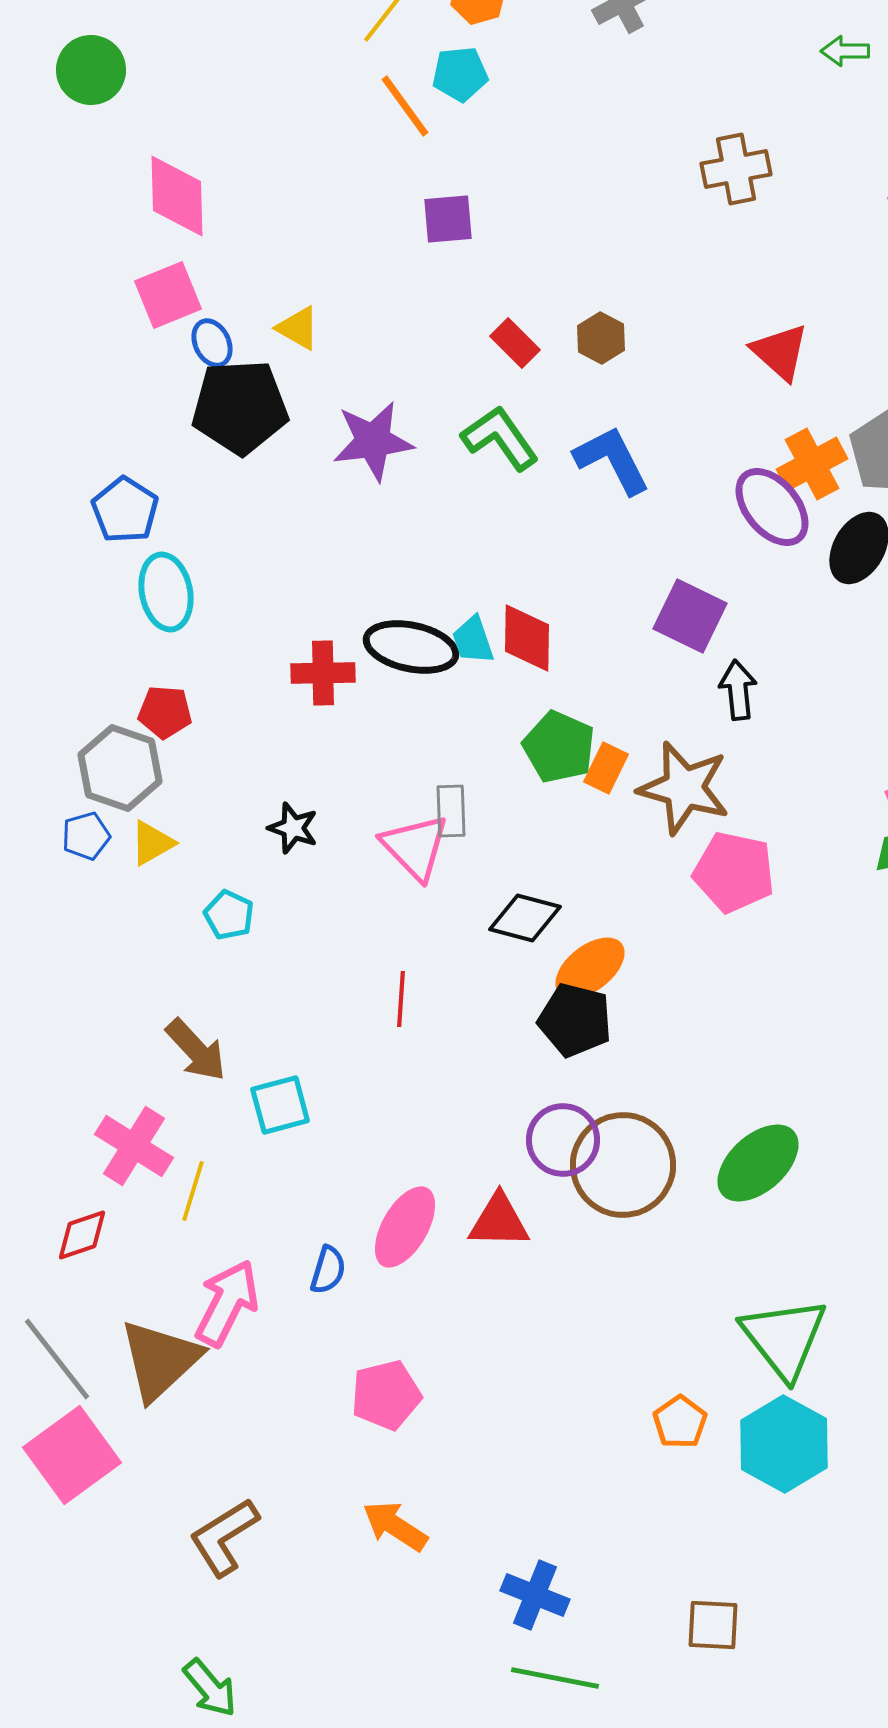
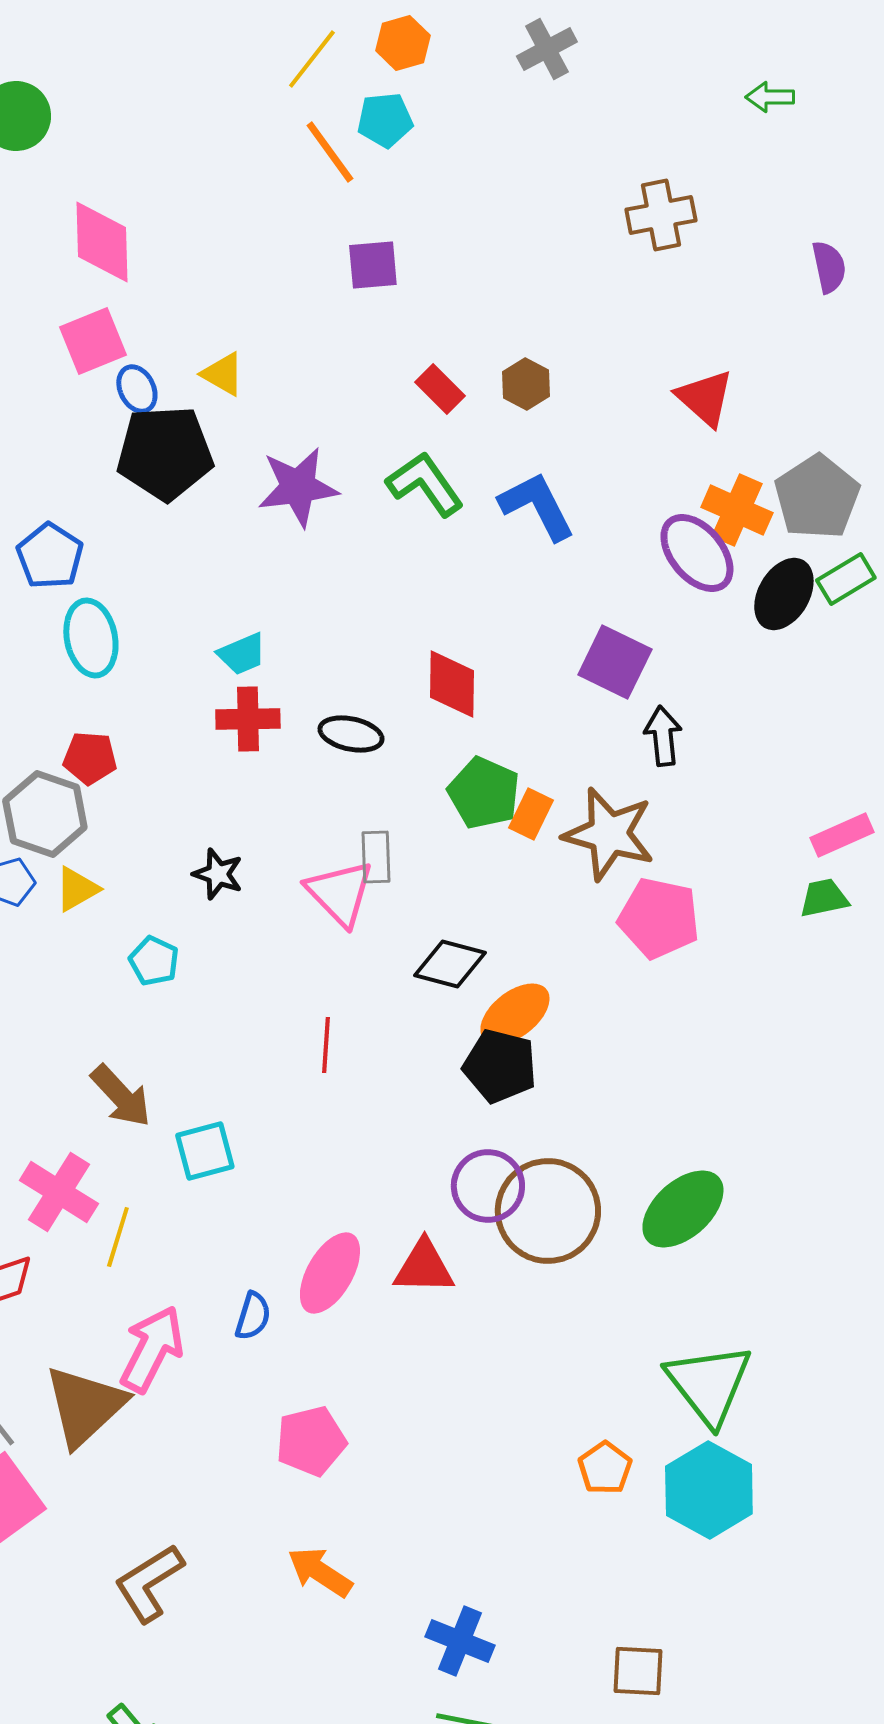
orange cross: (812, 464) -> (737, 510), turned -38
cyan trapezoid: (473, 640) -> (242, 654), moved, turned -94
black ellipse: (411, 647) -> (351, 734), moved, size x0.7

